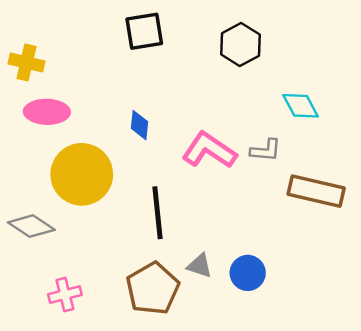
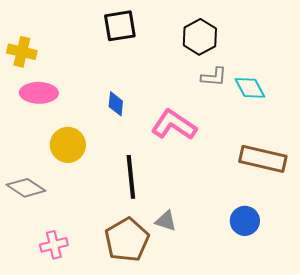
gray L-shape: (266, 150) -> (214, 77), moved
yellow circle: (82, 174) -> (68, 145), size x0.7
blue circle: (248, 273) -> (245, 221), moved

